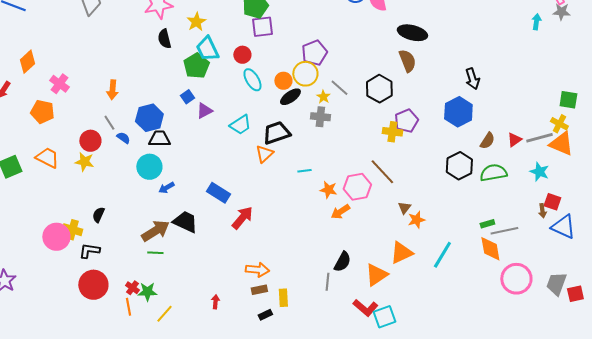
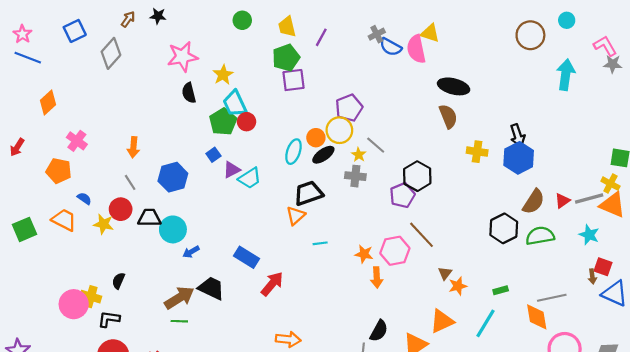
cyan arrow: (536, 22) -> (566, 75), moved, size x1.8
red circle: (242, 55) -> (247, 122), moved
orange diamond: (27, 62) -> (48, 102), moved
cyan ellipse: (252, 80) -> (293, 152), moved, turned 50
black hexagon: (379, 89) -> (417, 176), moved
blue hexagon: (458, 112) -> (519, 158), moved
purple pentagon: (406, 121) -> (402, 195), moved
cyan trapezoid: (240, 125) -> (250, 178), moved
yellow cross: (392, 132) -> (477, 152), moved
blue semicircle: (123, 138) -> (84, 198), moved
black trapezoid: (159, 139) -> (149, 218), moved
red circle: (90, 141) -> (121, 209), moved
brown semicircle: (487, 141) -> (534, 202), size x1.4
cyan line: (304, 171) -> (320, 243), moved
orange arrow: (340, 212) -> (377, 277), turned -60
green rectangle: (487, 224) -> (501, 290), moved

